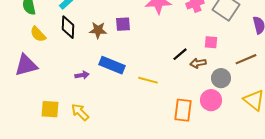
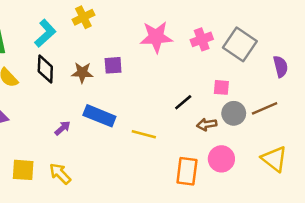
brown arrow: (198, 63) -> (207, 124), moved
purple arrow: (82, 75) -> (63, 128), turned -32
gray circle: (221, 78) -> (234, 113), moved

